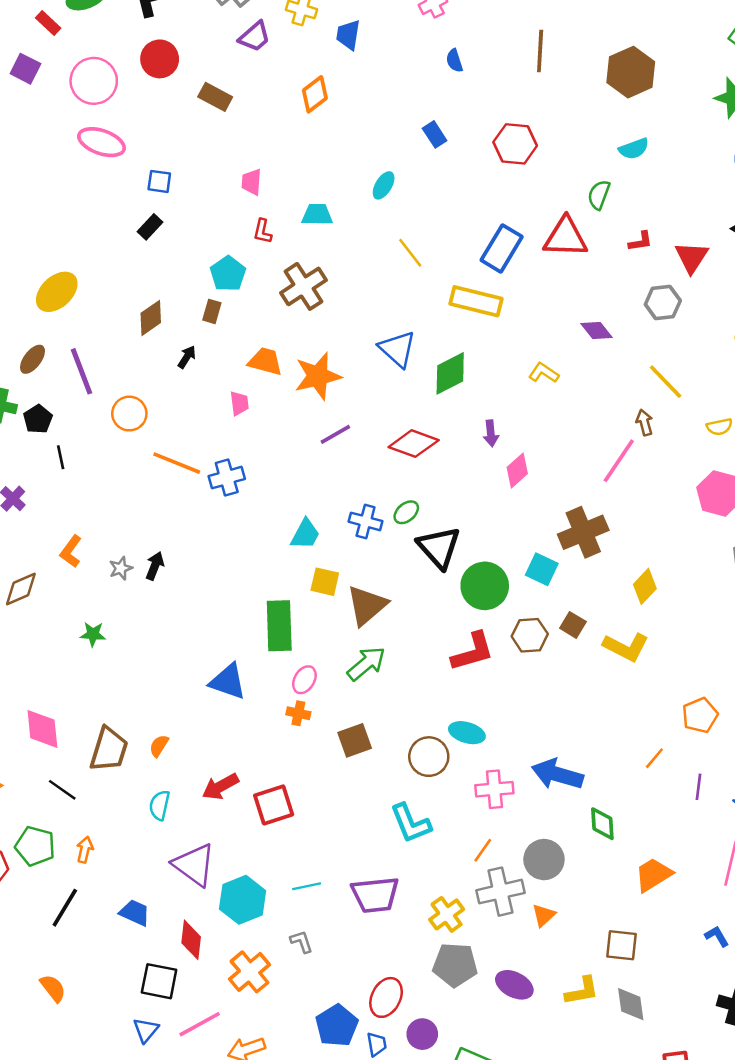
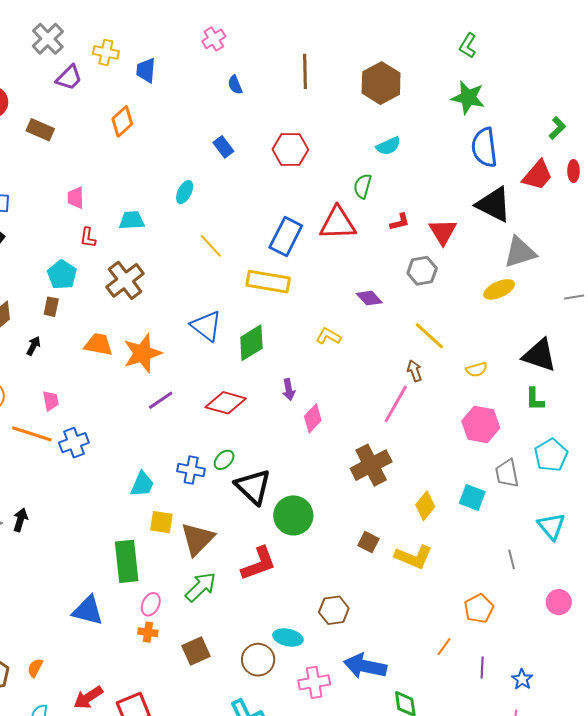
pink trapezoid: (239, 403) -> (51, 401), moved
cyan square: (542, 569) -> (472, 498), moved
brown hexagon: (530, 635) -> (334, 610), moved
red L-shape: (473, 652) -> (259, 564), moved

